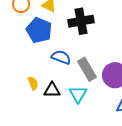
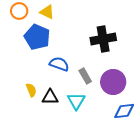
black cross: (81, 21) -> (103, 39), moved
gray rectangle: (87, 69) -> (85, 76), size x0.7

